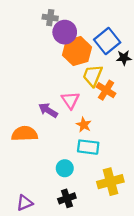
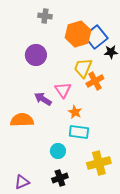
purple circle: (65, 32) -> (36, 55), moved
orange hexagon: (77, 51) -> (78, 34), moved
orange cross: (106, 90) -> (95, 81), turned 30

